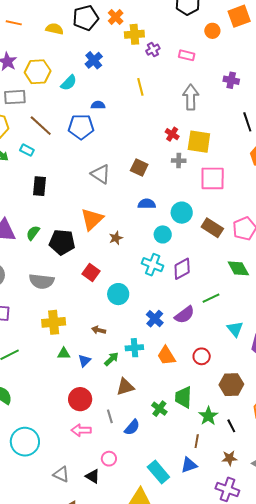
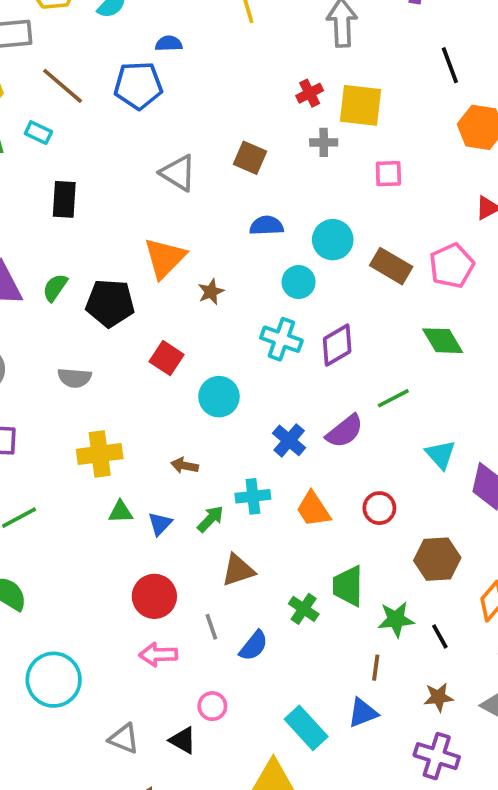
red cross: (172, 134) -> (310, 93), turned 32
pink square: (213, 178) -> (388, 174), size x0.6
gray semicircle: (42, 281) -> (74, 378), size x0.7
green star: (208, 416) -> (396, 619), turned 30

